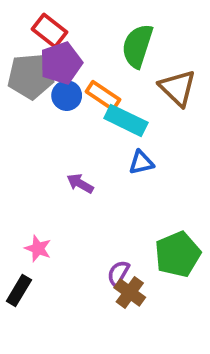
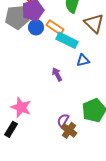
blue triangle: (141, 162) -> (83, 60), moved
purple arrow: (80, 183) -> (57, 74), moved, turned 32
pink star: (38, 248) -> (21, 107), size x1.5

